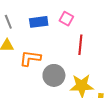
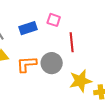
gray circle: (54, 75) -> (52, 63), moved

